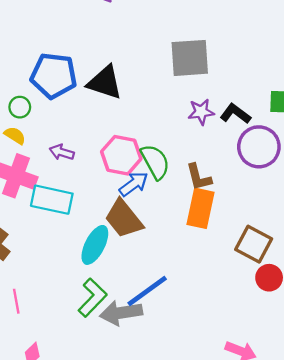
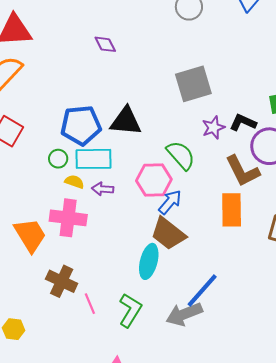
yellow semicircle: (15, 135) -> (74, 182), moved
green semicircle: (155, 162) -> (181, 155), moved
brown L-shape: (199, 177) -> (242, 171), moved, size x1.4
cyan rectangle: (52, 200) -> (94, 159), moved
green L-shape: (92, 298) -> (130, 310), moved
pink line: (16, 301) -> (90, 304), moved

